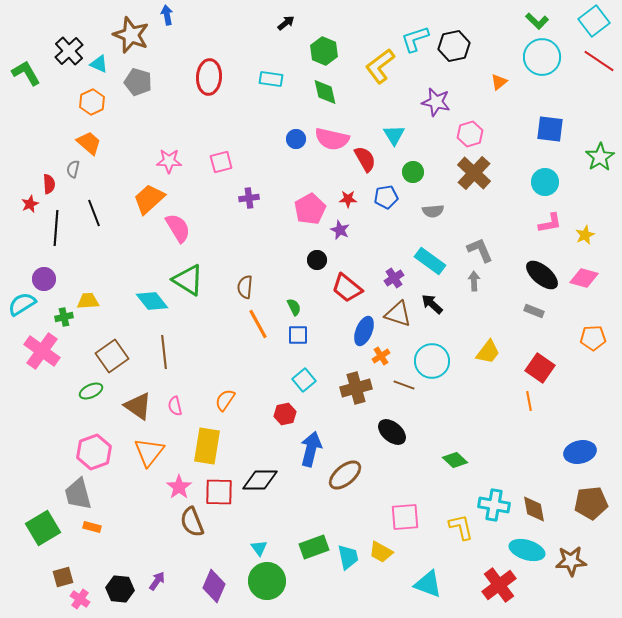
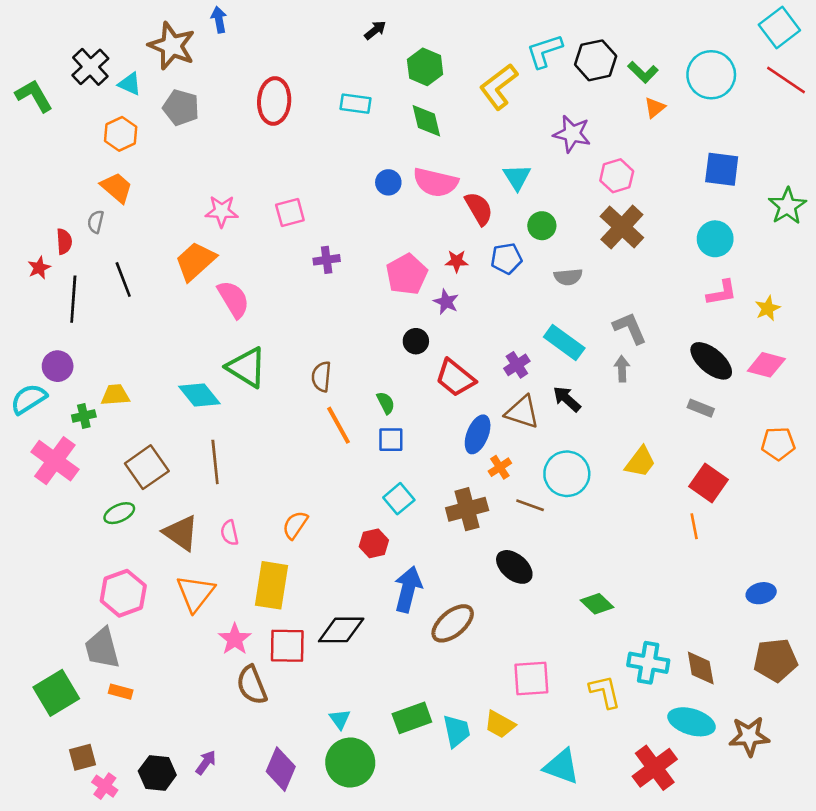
green L-shape: (537, 21) -> (643, 72), moved
blue ellipse: (580, 452) -> (761, 593), size x0.7

